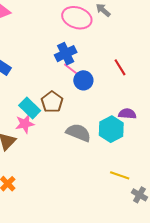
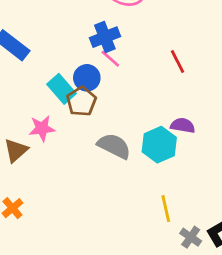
blue circle: (83, 80) -> (87, 78), moved
cyan rectangle: (30, 108) -> (61, 89), moved
yellow line: (120, 175) -> (166, 209), turned 54

